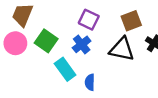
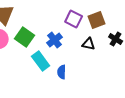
purple square: (89, 20) -> (74, 19), moved
black triangle: (122, 49) -> (89, 44), size x0.6

